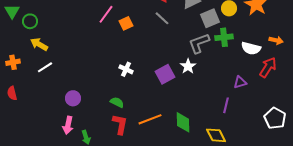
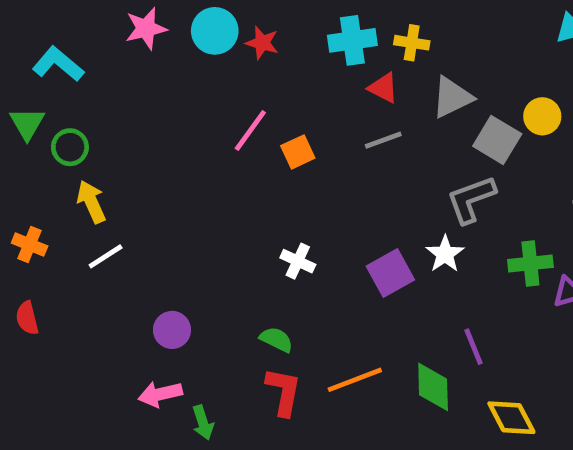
gray line: (162, 18) -> (383, 140), turned -63
gray square: (210, 18) -> (497, 140), turned -36
green cross: (224, 37) -> (530, 263), moved
yellow arrow: (39, 44) -> (91, 202), turned 36
orange cross: (13, 62) -> (30, 244), turned 32
purple line: (226, 105) -> (473, 347), moved, turned -35
pink arrow: (68, 125) -> (160, 394), turned 66

